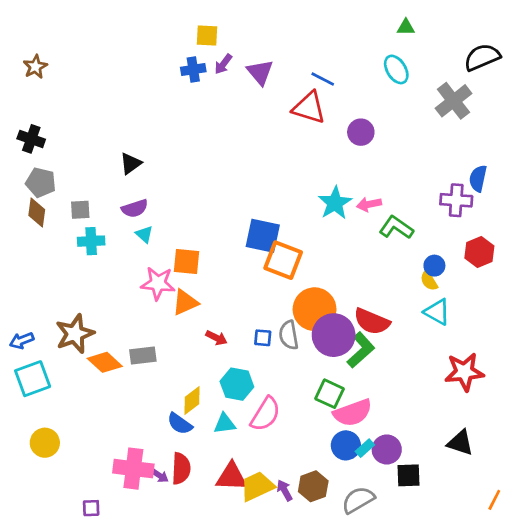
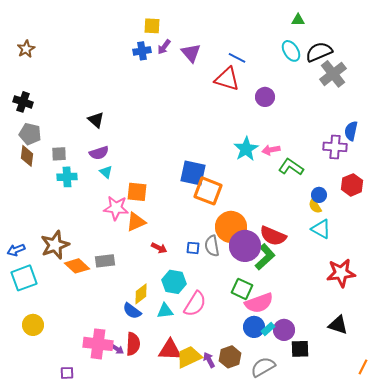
black semicircle: (482, 57) -> (319, 52), moved
black triangle: (131, 163) -> (96, 120), turned -42

